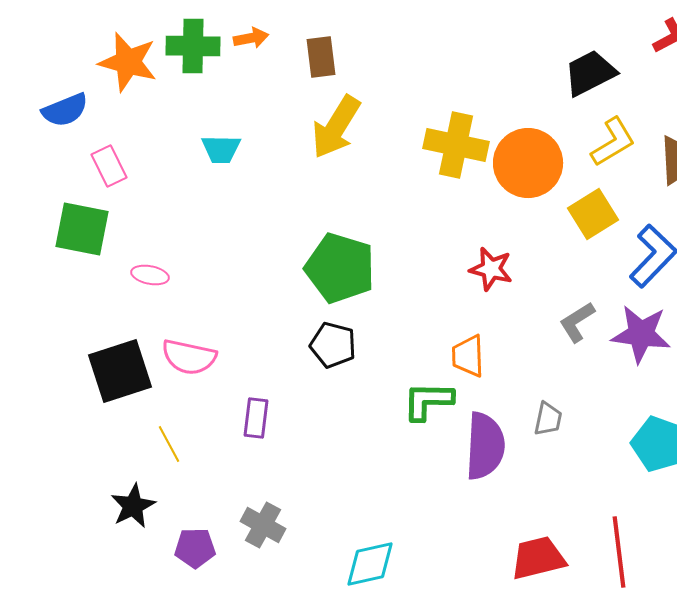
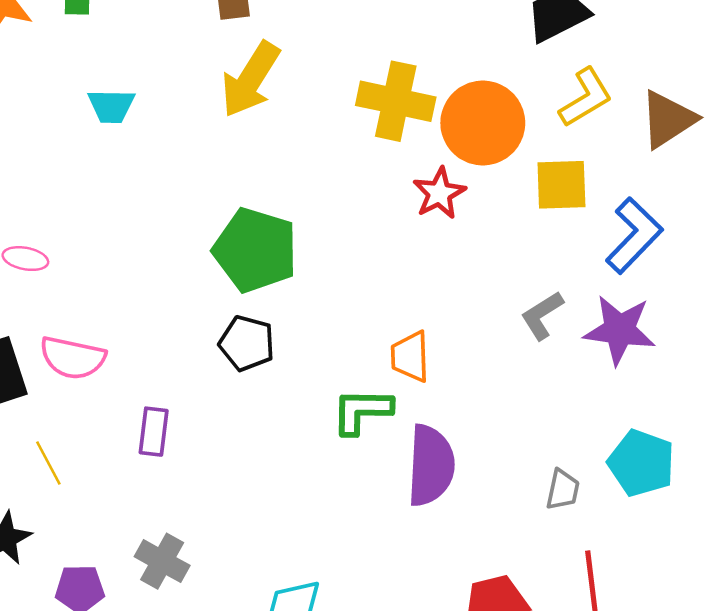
yellow square: (593, 214) -> (561, 185), turned 30
red star: (491, 269) -> (439, 193), moved, turned 30
gray trapezoid: (548, 419) -> (563, 490), moved

